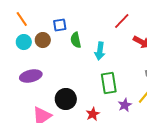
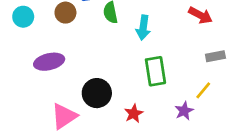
cyan circle: (24, 42) -> (23, 17), moved
purple star: (125, 105) -> (184, 111), moved

